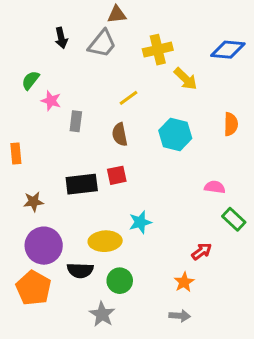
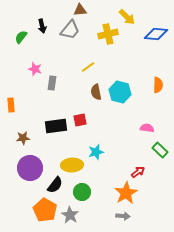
yellow arrow: (186, 79) -> (127, 17), moved
green semicircle: (30, 80) -> (21, 37), moved
brown semicircle: (120, 134) -> (96, 92), moved
black semicircle: (80, 270) -> (55, 185), turned -54
orange star: (184, 282) -> (126, 193), size x1.6
orange pentagon: (33, 288) -> (45, 210), moved

